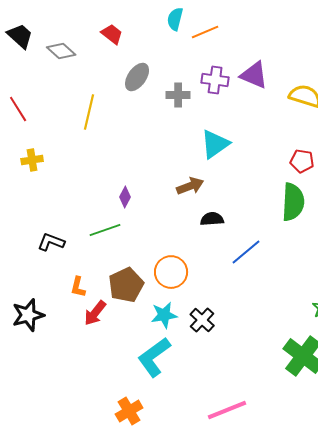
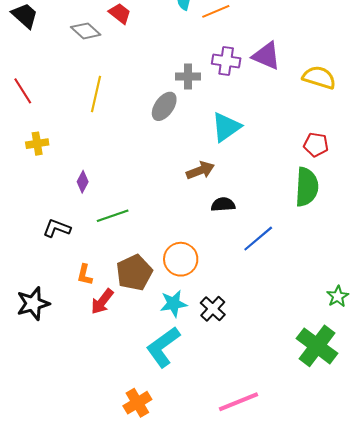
gray diamond: (61, 51) -> (86, 31), moved
gray ellipse: (137, 77) -> (164, 106), moved
purple diamond: (125, 197) -> (83, 182), moved

